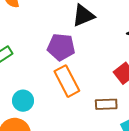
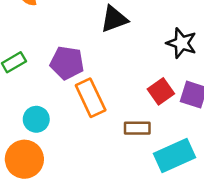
purple pentagon: (61, 47) -> (67, 63), moved

